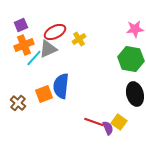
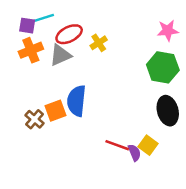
purple square: (21, 25) -> (27, 26), turned 32
cyan line: (34, 58) -> (43, 18), moved, turned 30
brown cross: (18, 103) -> (35, 119), moved

